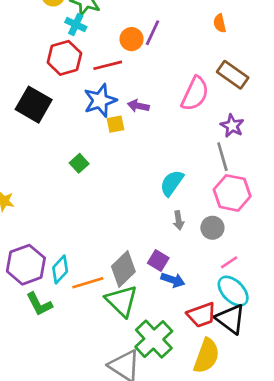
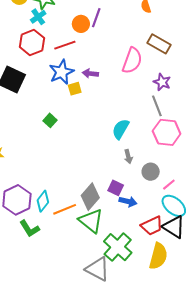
cyan cross: (76, 25) -> (38, 17), turned 35
gray circle: (212, 228) -> (151, 172), moved

